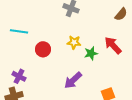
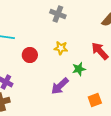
green star: (91, 53) -> (79, 69), moved

